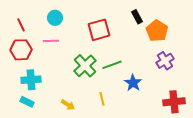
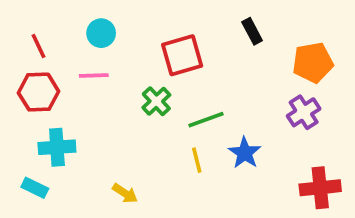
orange pentagon: (157, 31) -> (313, 63), moved, turned 30
green cross: (85, 66) -> (156, 101), moved, size x0.7
yellow line: (102, 99) -> (197, 160), moved
cyan rectangle: (27, 102) -> (35, 188), moved

